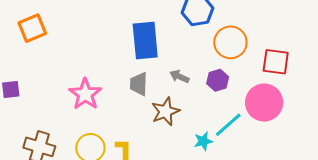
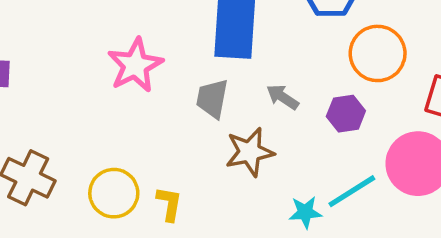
pink star: (85, 94) -> (135, 65), moved

